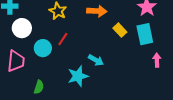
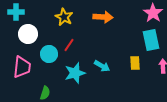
yellow rectangle: (120, 30) -> (135, 63), moved, turned 40
cyan star: (78, 76) -> (75, 73), moved

